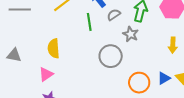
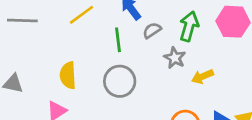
yellow arrow: (173, 45) -> (202, 77), moved, turned 63
gray circle: (111, 56) -> (120, 81), moved

